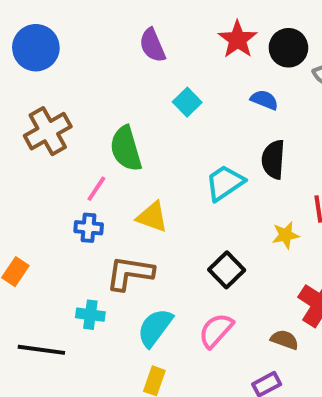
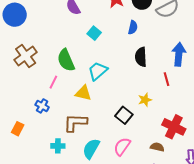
blue semicircle: (264, 100) -> (133, 27), turned 88
cyan trapezoid: (225, 183) -> (98, 71), moved
blue cross: (89, 228) -> (42, 106), moved, turned 32
yellow star: (286, 235) -> (145, 100), moved

